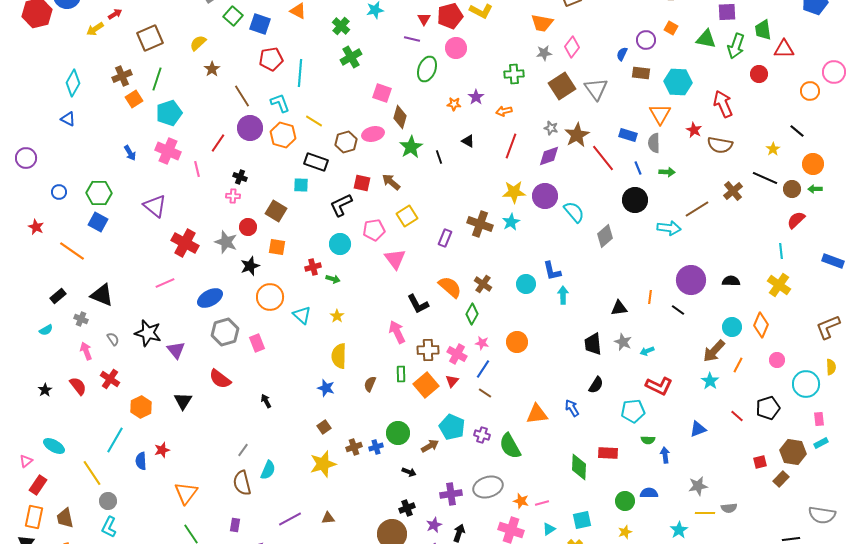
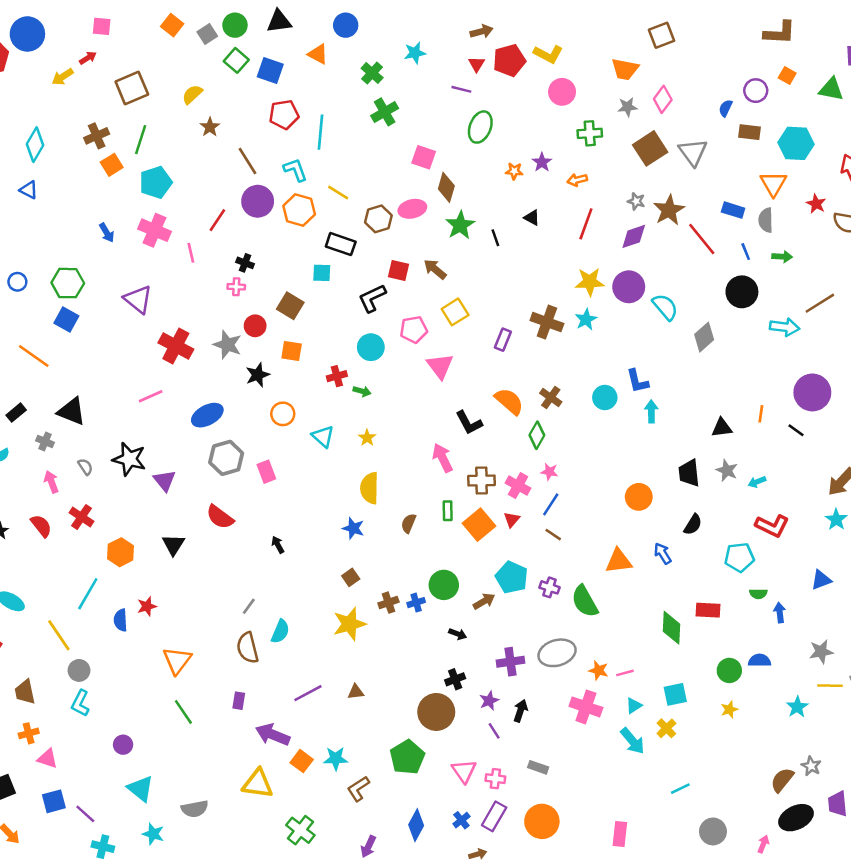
pink circle: (456, 48) -> (562, 92), moved
orange circle: (270, 297) -> (283, 414), size x0.7
orange circle: (517, 342) -> (639, 497), moved

